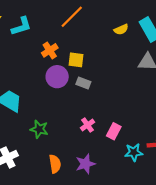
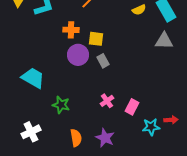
orange cross: (50, 50) -> (71, 30), turned 35
gray rectangle: (83, 83) -> (103, 61), turned 40
purple star: (85, 164) -> (105, 138), turned -30

